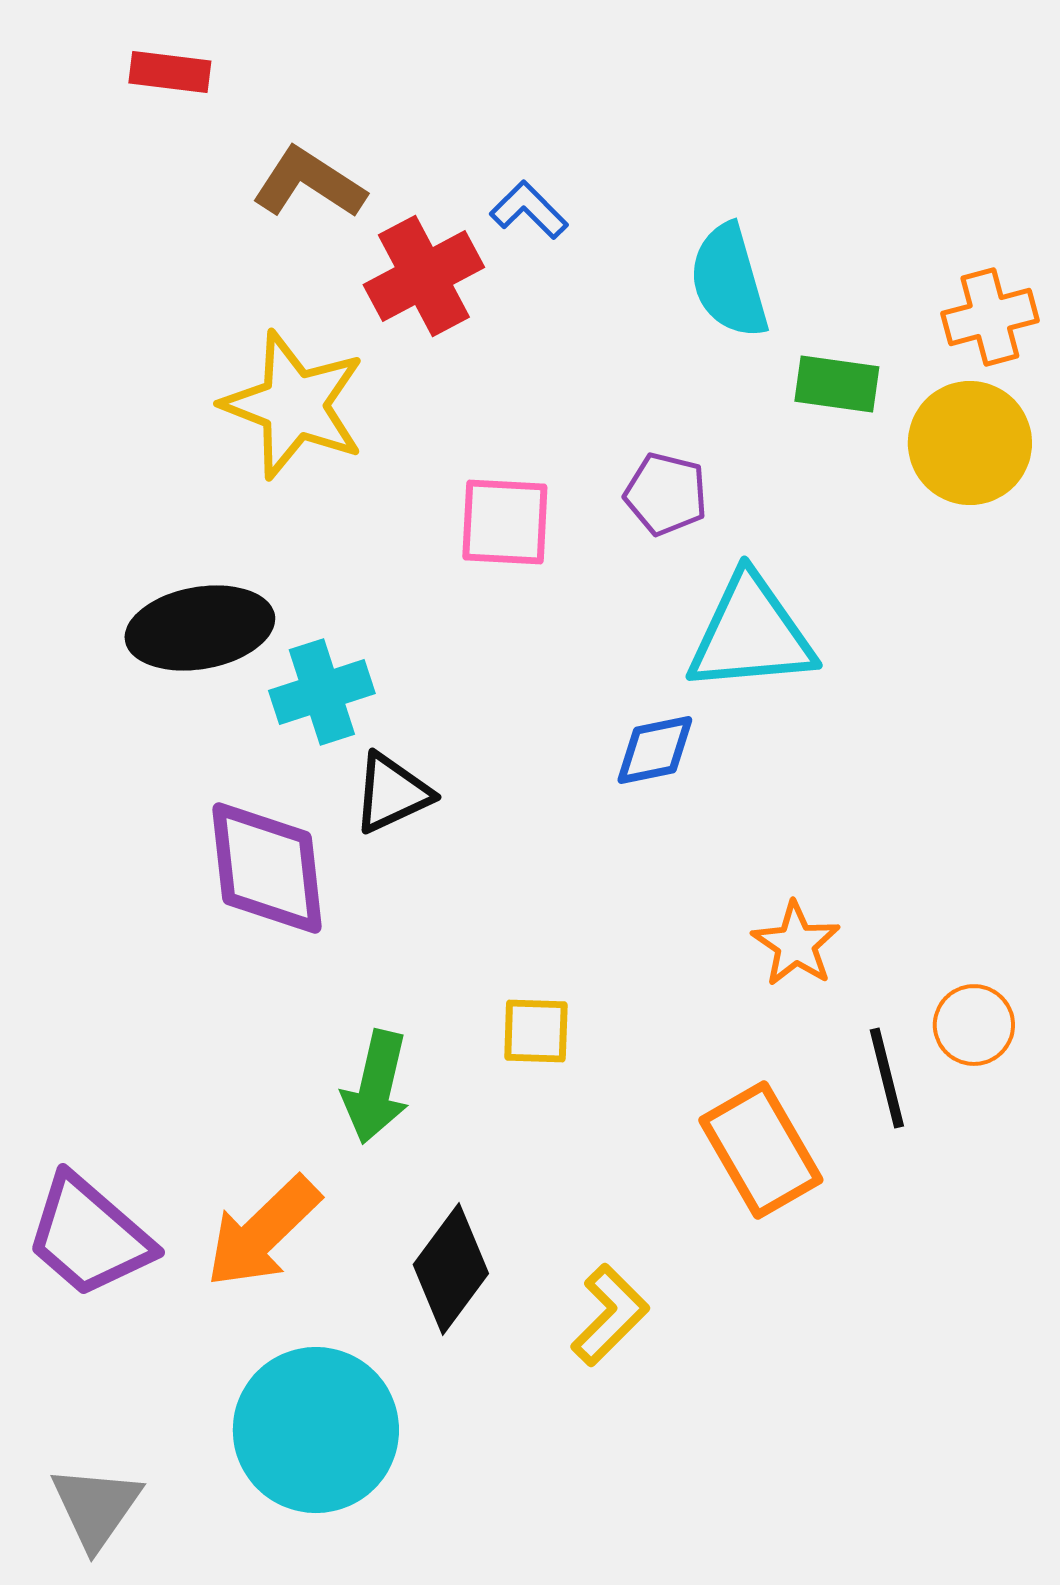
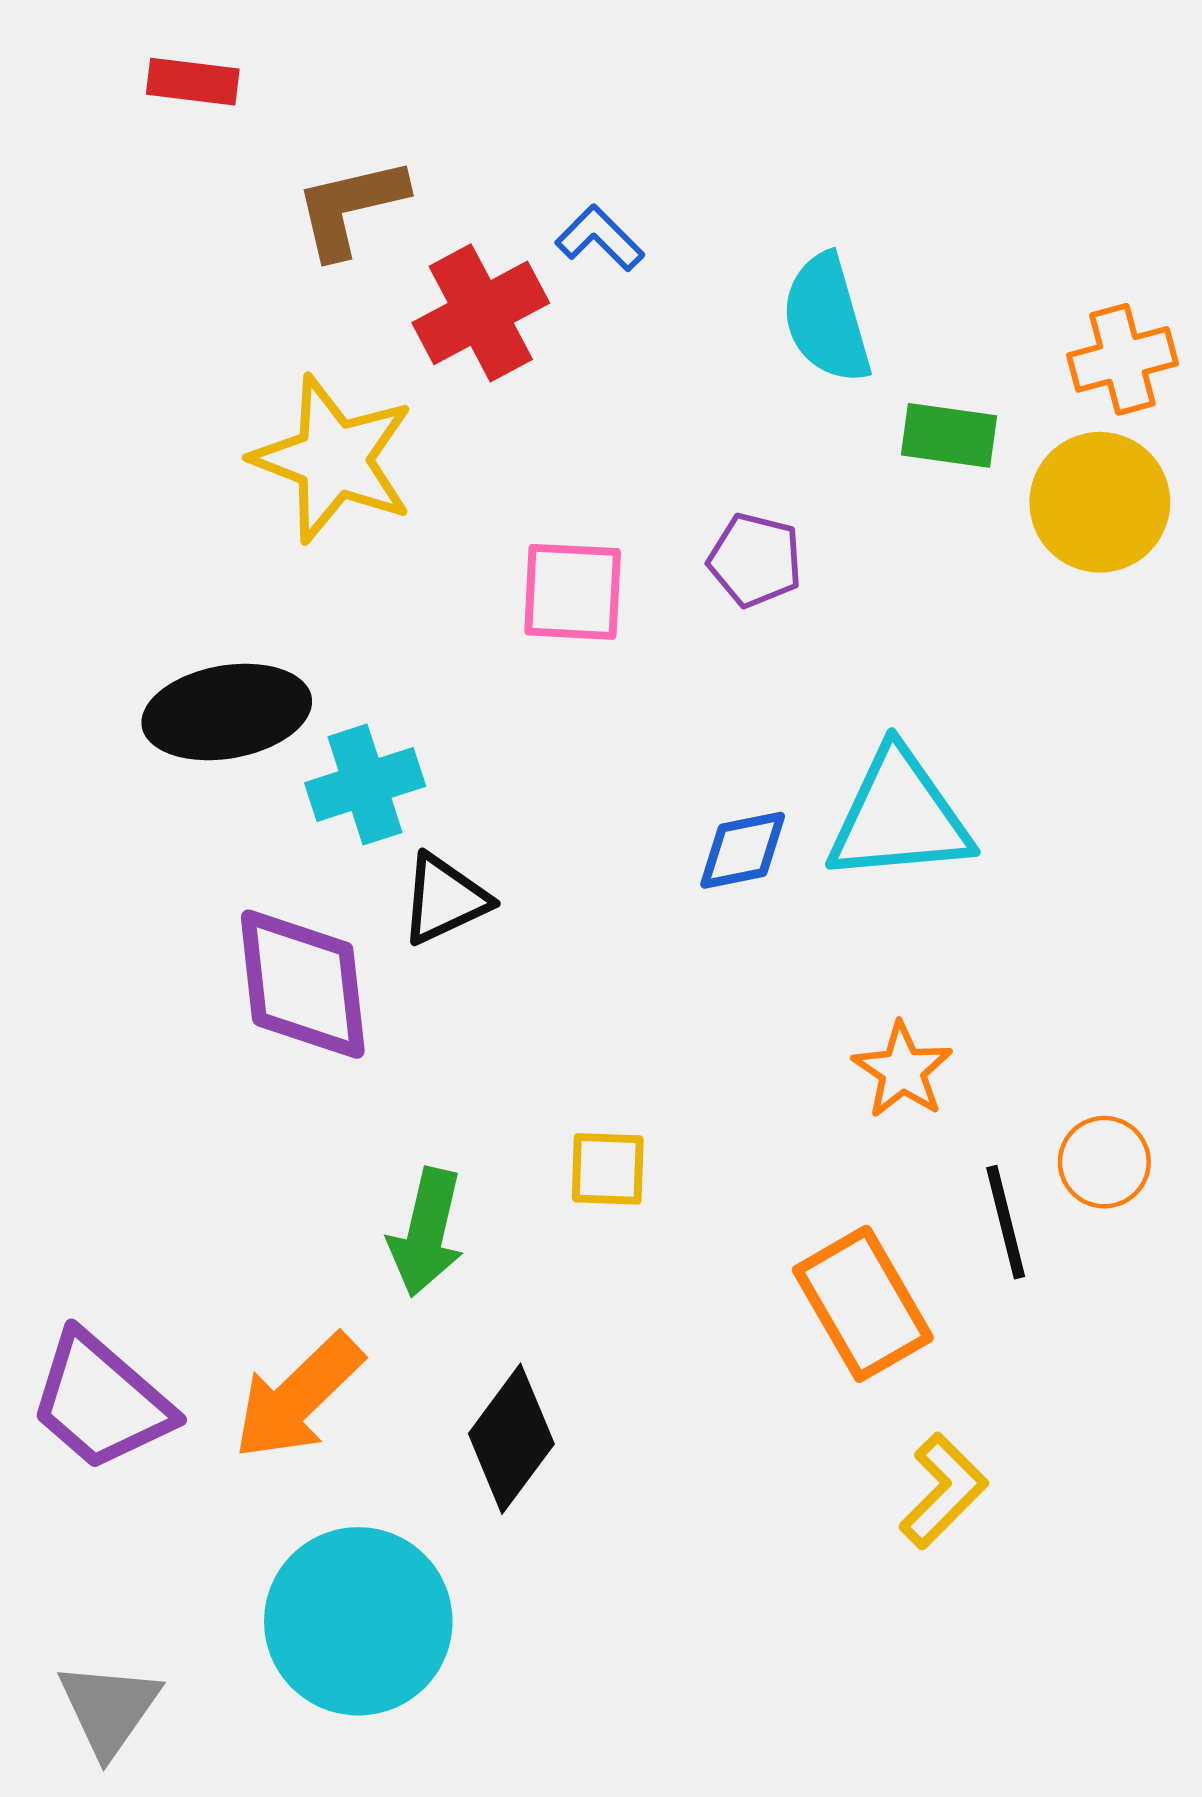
brown L-shape: (309, 183) -> (350, 207), turned -46
cyan triangle: (751, 634) -> (899, 816), moved
yellow L-shape: (610, 1315) -> (943, 1491), moved

